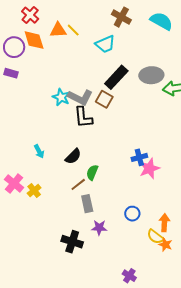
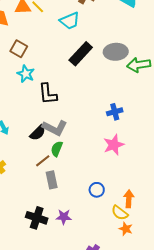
gray L-shape: (80, 97) -> (55, 128), moved
brown square: (104, 99) -> (19, 49), moved
blue cross: (139, 157) -> (115, 112), moved
purple star: (99, 228) -> (64, 217), moved
orange star: (165, 245) -> (126, 229), moved

